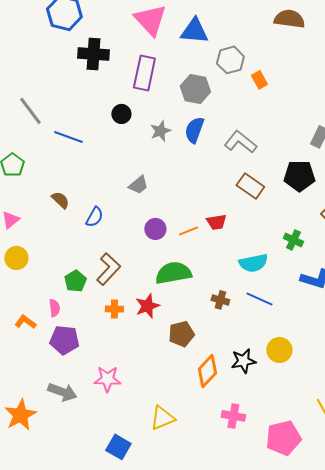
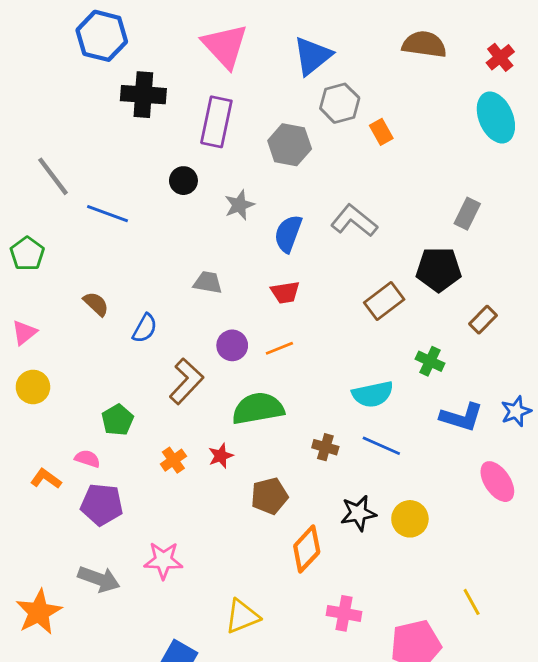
blue triangle: (194, 31) -> (312, 56), moved, turned -44
blue semicircle: (194, 130) -> (288, 234), moved
gray trapezoid: (138, 185) -> (208, 282), turned -130
brown rectangle: (250, 186) -> (384, 301), moved, turned -72
red trapezoid: (216, 222) -> (285, 292), moved
brown L-shape: (108, 269) -> (186, 381), moved
red star: (147, 306) -> (221, 456), size x0.7
pink semicircle: (54, 308) -> (87, 459), turned -66
orange cross: (114, 309) -> (173, 460), turned -36
black star: (243, 361) -> (358, 513), moved

